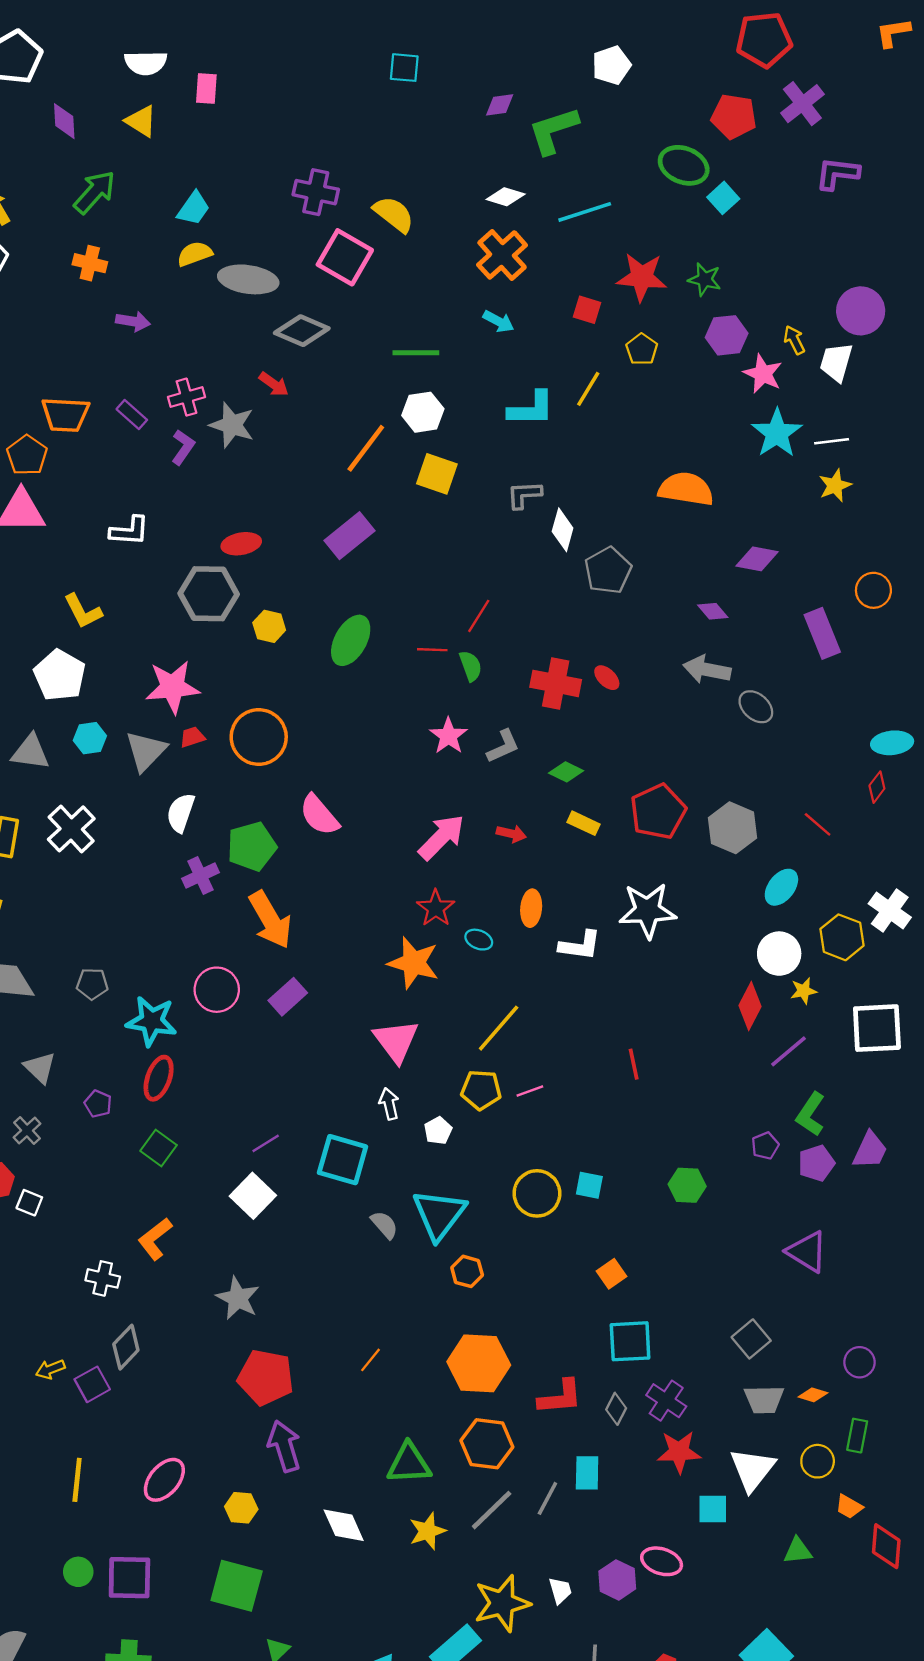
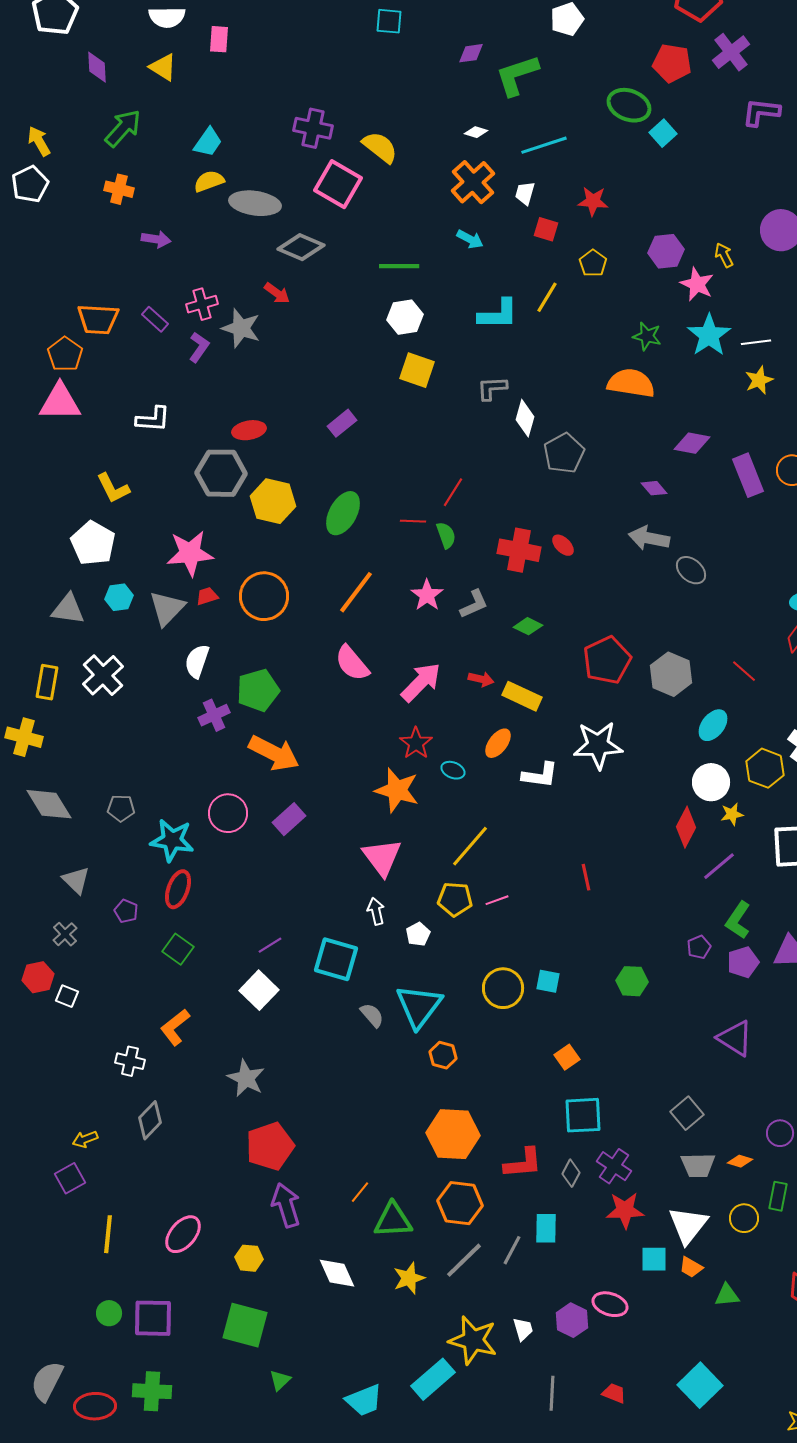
white diamond: (506, 197) -> (476, 132), size x0.7
red star: (642, 277) -> (593, 201), size x0.7
green star: (705, 279) -> (647, 336), moved
white trapezoid: (836, 362) -> (525, 193), moved, size x0.7
orange line: (366, 448) -> (356, 592), moved
purple rectangle: (350, 536) -> (342, 423), size x0.7
yellow hexagon: (269, 626) -> (273, 501), size x1.6
purple rectangle: (822, 633) -> (748, 475), moved
pink semicircle: (319, 815) -> (352, 663), moved
yellow rectangle: (584, 823) -> (522, 696), moved, size x1.4
orange ellipse: (531, 908) -> (498, 743), turned 32
orange arrow: (270, 920) -> (274, 753), turned -33
orange line: (370, 1360) -> (360, 1192), moved
red pentagon: (266, 1377) -> (270, 1146), turned -30
purple square: (92, 1384) -> (70, 1178), moved
orange trapezoid: (849, 1507) -> (691, 1267), moved
yellow star: (502, 1603) -> (473, 1340), turned 30

